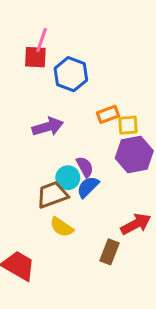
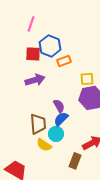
red square: (35, 57) -> (33, 54), moved
orange rectangle: (108, 114) -> (64, 61), moved
cyan circle: (68, 178) -> (56, 134), moved
brown trapezoid: (52, 195) -> (38, 124), turned 105

